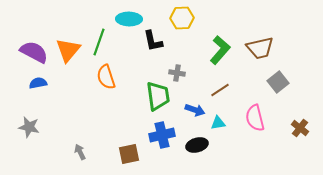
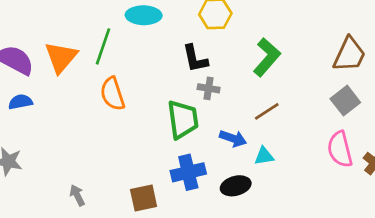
black L-shape: (153, 41) -> (195, 59), moved
brown trapezoid: (260, 48) -> (349, 55), moved, turned -52
pink semicircle: (255, 118) -> (340, 149), moved

